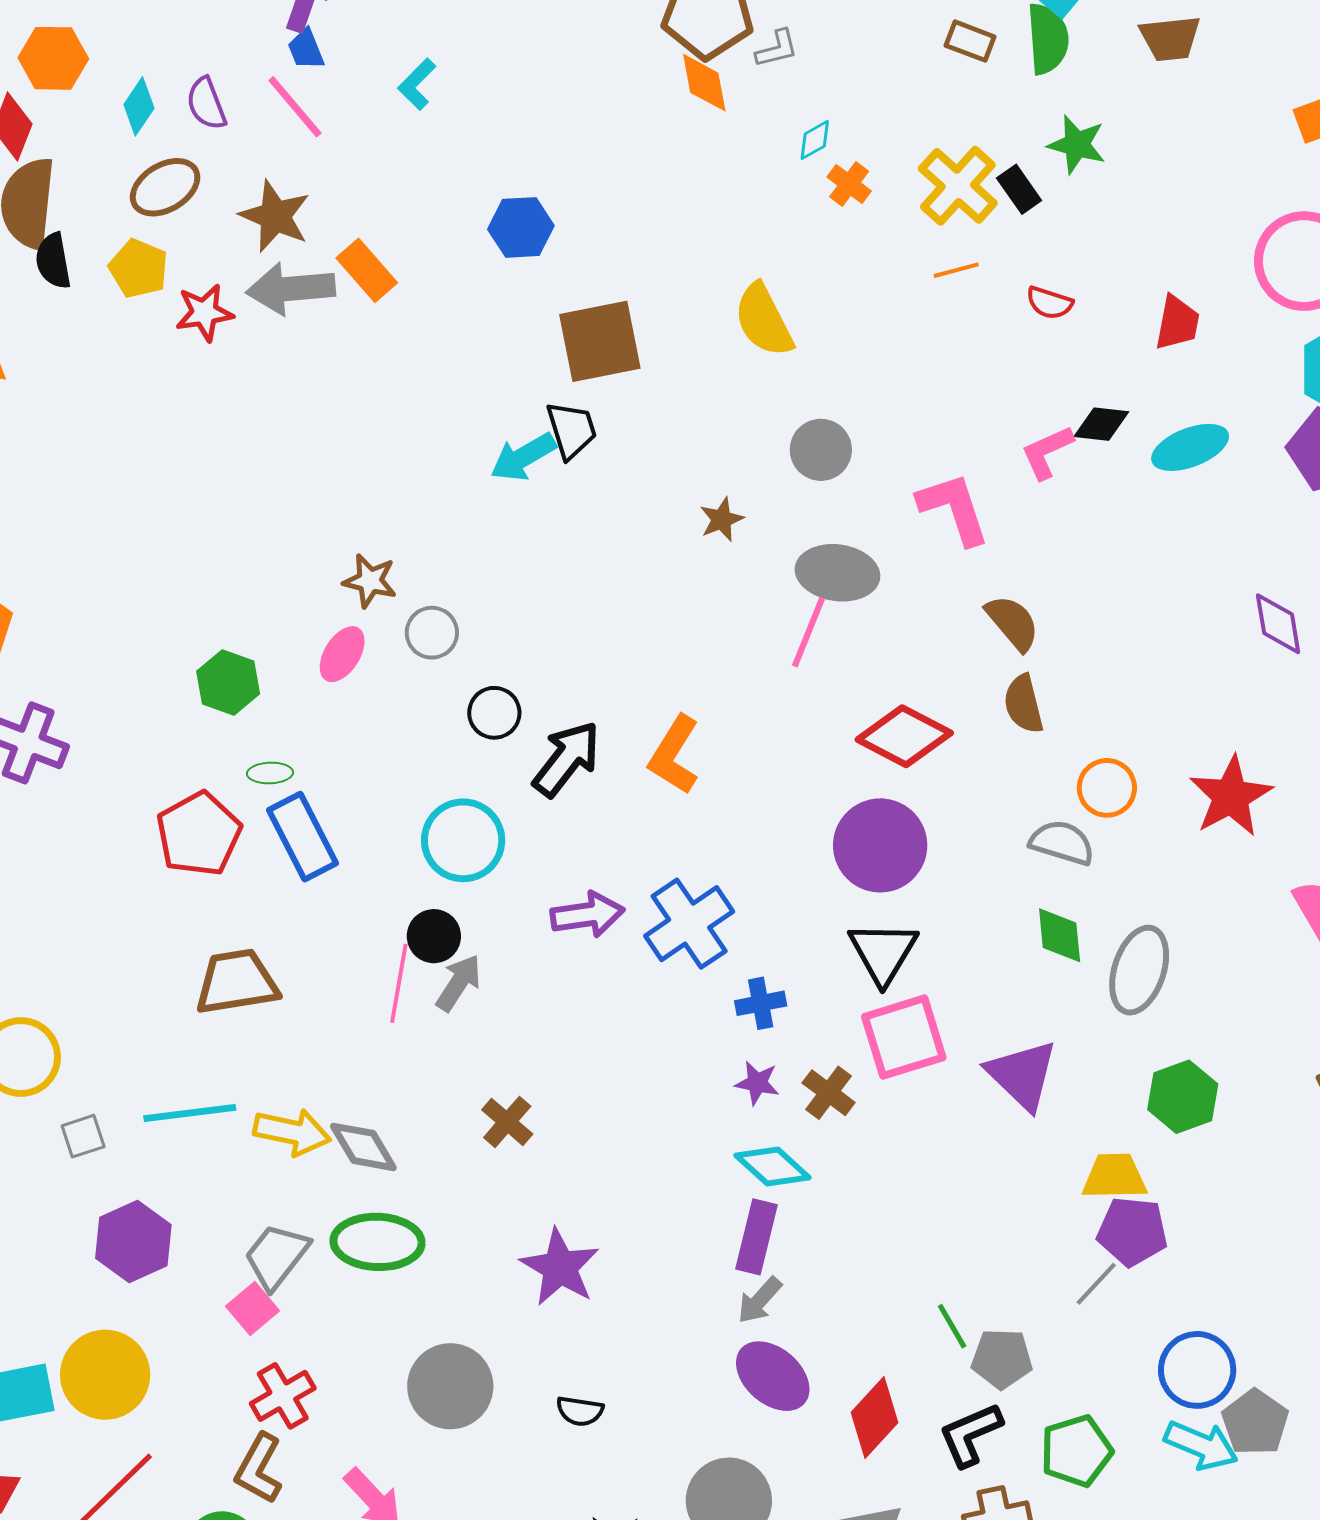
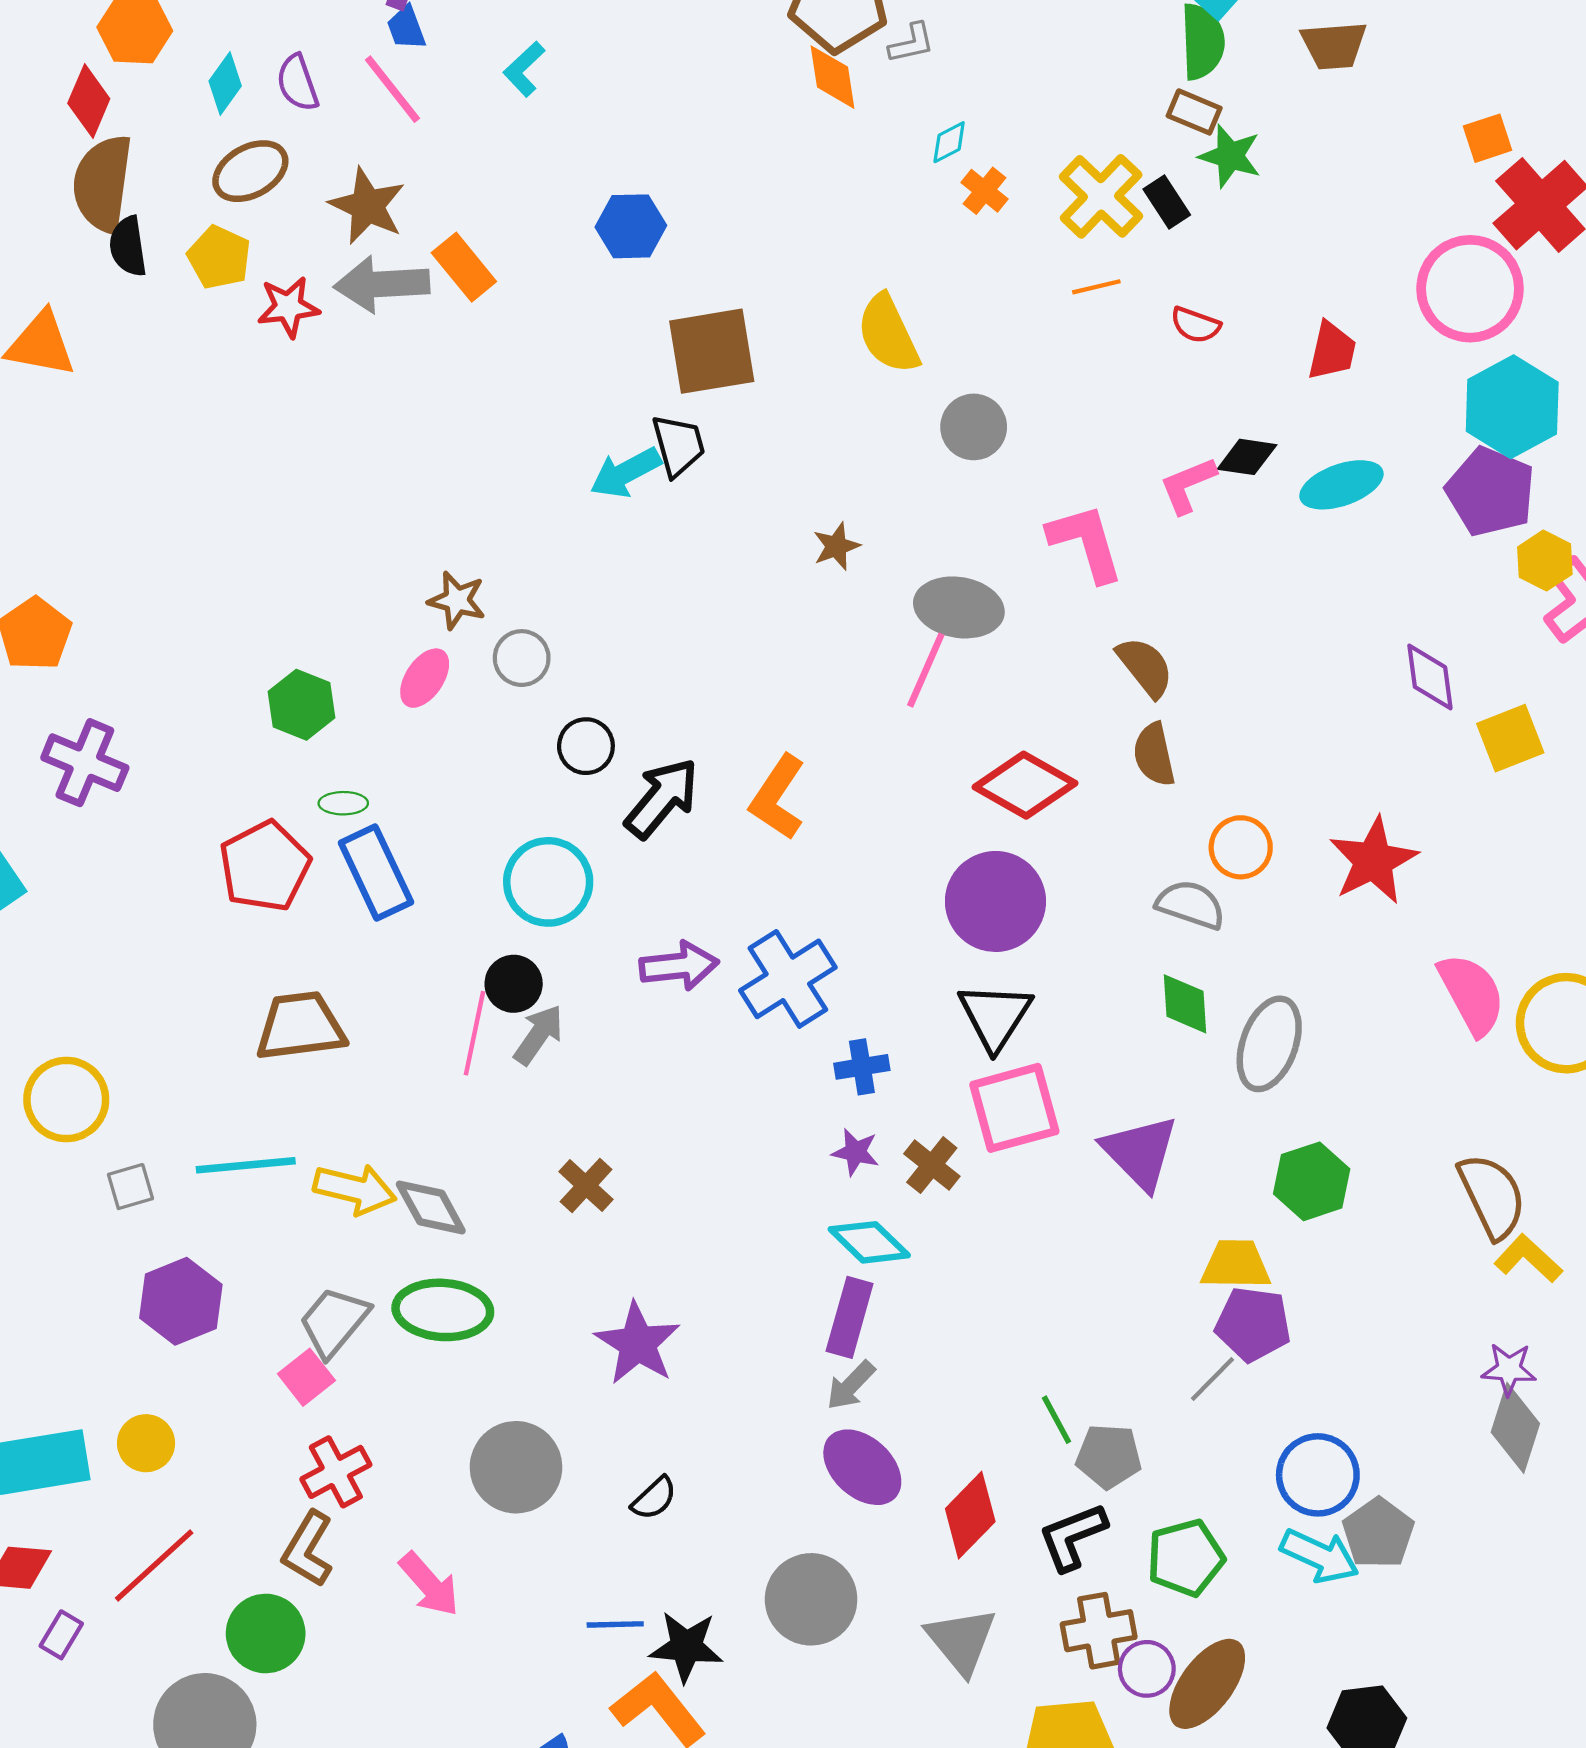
brown rectangle: (970, 41) -> (1194, 112), moved
gray circle: (821, 450) -> (974, 427), moved
yellow circle: (105, 1375) -> (146, 1443), size x0.6
black semicircle: (580, 1411) -> (654, 1498), turned -54

